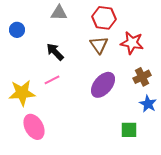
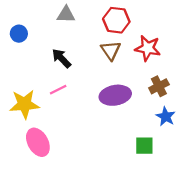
purple ellipse: (103, 85) -> (115, 95), turned 40

